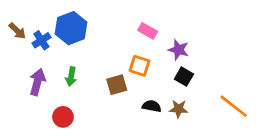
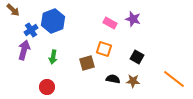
brown arrow: (17, 31) -> (13, 10), moved
purple star: (179, 50) -> (133, 19), moved
purple arrow: (37, 82) -> (24, 50), moved

